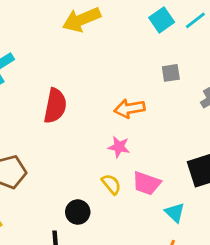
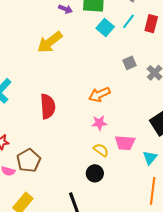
gray square: (171, 73) -> (130, 63), moved
black circle: (78, 212) -> (95, 173), moved
cyan triangle: (175, 213) -> (150, 158), turned 42

